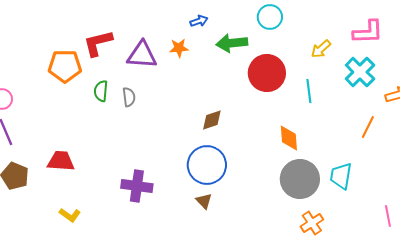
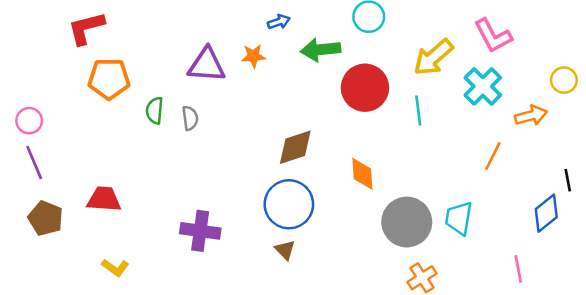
pink L-shape: (368, 32) -> (493, 36), turned 64
red L-shape: (98, 43) -> (86, 28), moved
yellow arrow: (321, 49) -> (433, 57), size x1.6
brown diamond: (212, 120) -> (295, 147), size x1.4
orange diamond: (289, 138) -> (362, 174), moved

